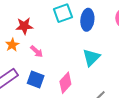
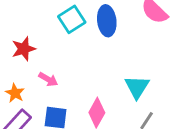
orange star: (12, 45) -> (15, 93), moved
cyan triangle: (91, 57) -> (137, 87), moved

